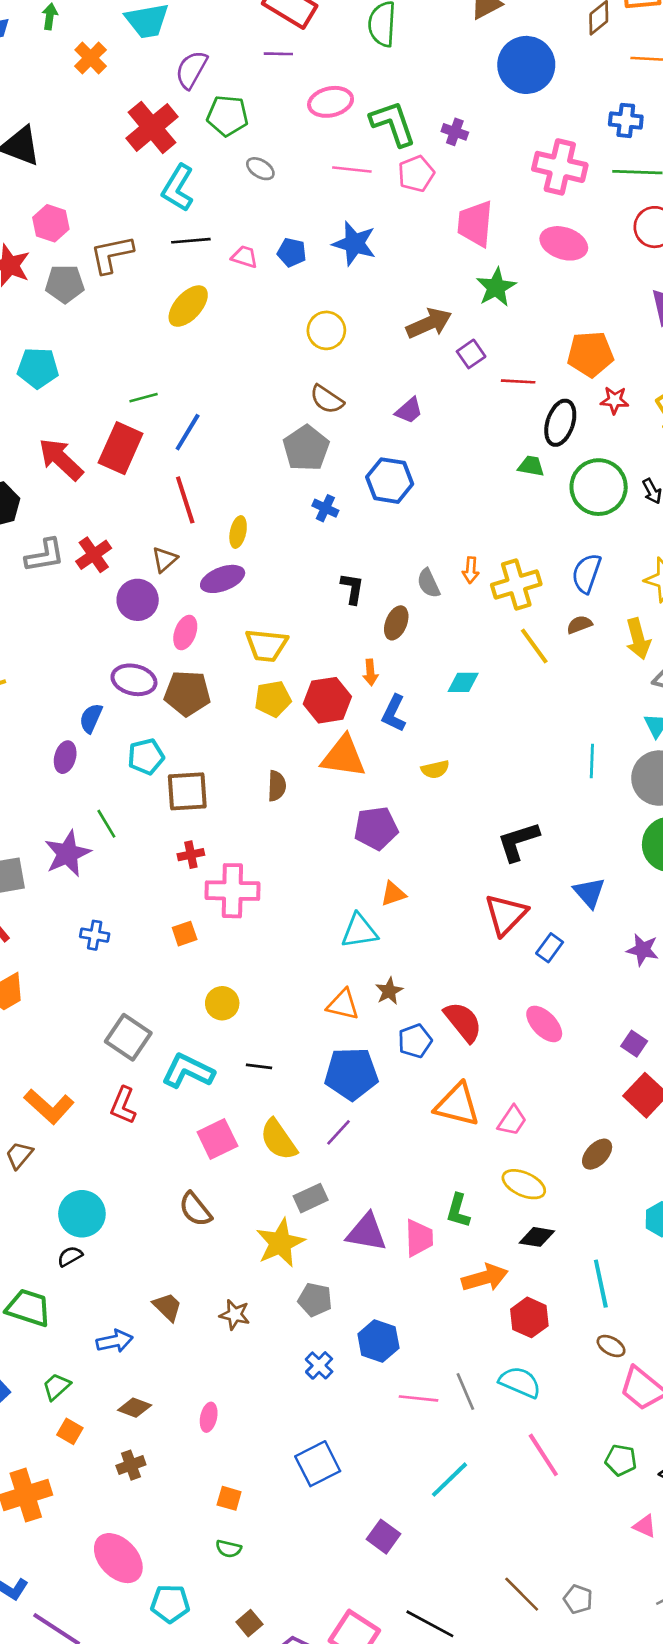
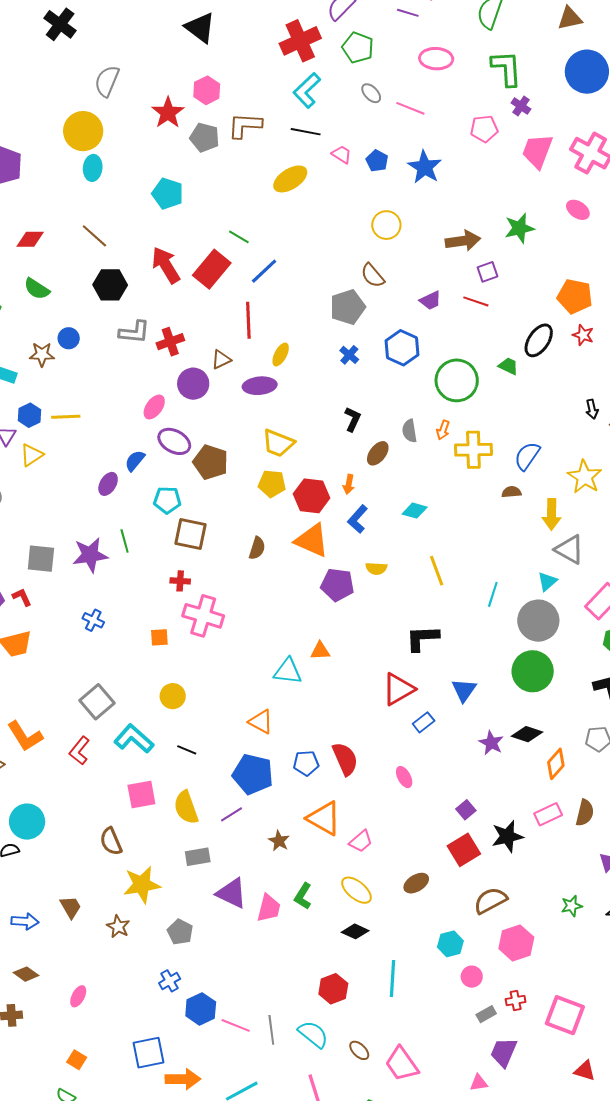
green L-shape: (393, 123) -> (506, 68), moved
pink line: (352, 170) -> (410, 108), moved
pink trapezoid: (475, 224) -> (537, 151), moved
pink ellipse: (564, 243) -> (578, 210), size x0.7
red line: (518, 381) -> (476, 301), moved
green line: (144, 398) -> (239, 237), turned 30
green circle: (599, 487) -> (457, 380), moved
pink ellipse: (185, 633) -> (154, 407), moved
yellow line: (534, 646) -> (437, 571), moved
purple pentagon: (376, 828) -> (337, 585), moved
brown star: (389, 991) -> (279, 841), moved, turned -30
pink ellipse: (544, 1024) -> (404, 777), size x0.7
yellow star: (280, 1243) -> (142, 885), moved
orange arrow: (485, 1278) -> (183, 1079), moved
blue hexagon: (378, 1341) -> (201, 1009), moved
brown ellipse: (611, 1346) -> (359, 1050), moved

